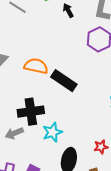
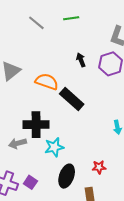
black arrow: (68, 10) -> (81, 60), moved

